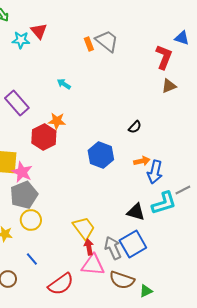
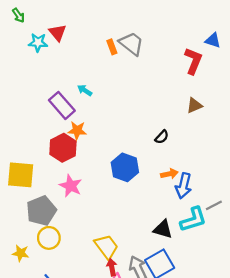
brown triangle: (169, 86) -> (194, 105), moved
purple rectangle: (17, 103) -> (62, 105), moved
pink star: (22, 172) -> (71, 186), moved

